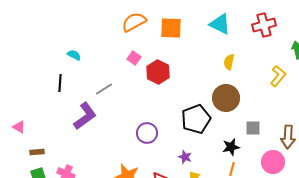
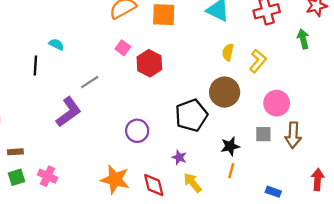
yellow L-shape: (278, 76) -> (258, 61), moved
black line: (60, 83) -> (35, 65), moved
gray square: (253, 128) -> (263, 134), moved
pink circle: (273, 162) -> (277, 103), moved

